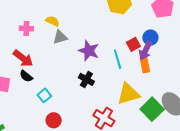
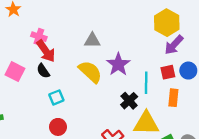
yellow semicircle: (53, 21) -> (90, 72), moved, size x1.6
pink cross: (26, 28) -> (39, 37), moved
purple arrow: (145, 51) -> (174, 45), moved
black cross: (86, 79) -> (129, 101), moved

